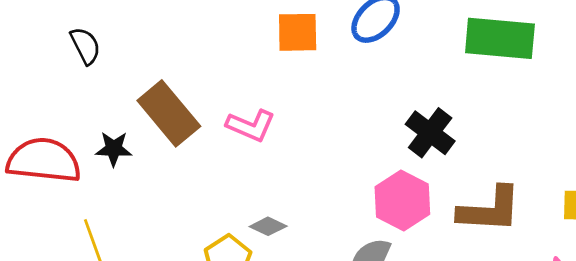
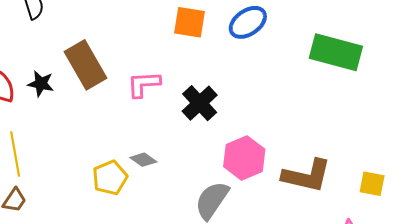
pink L-shape: (251, 126) -> (144, 84), turned 144
black cross: (430, 133) -> (200, 103), moved

